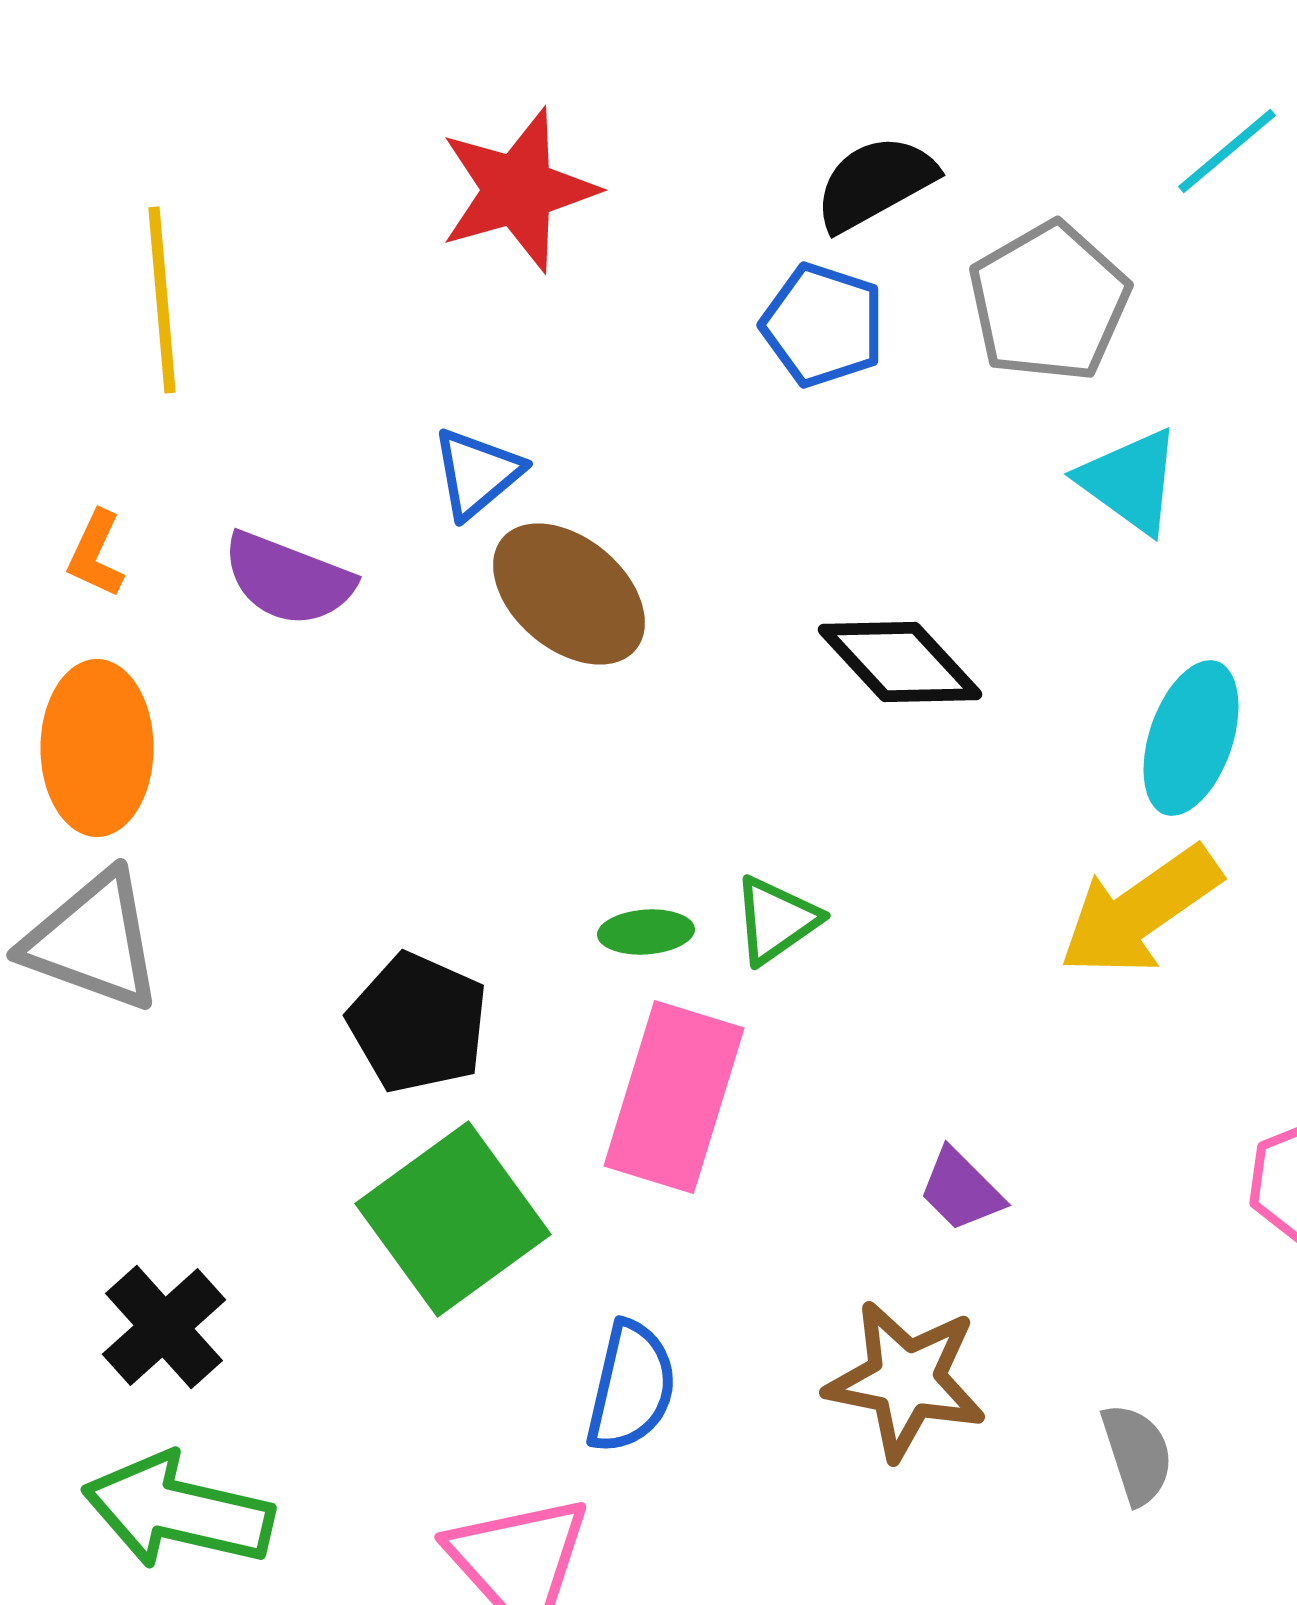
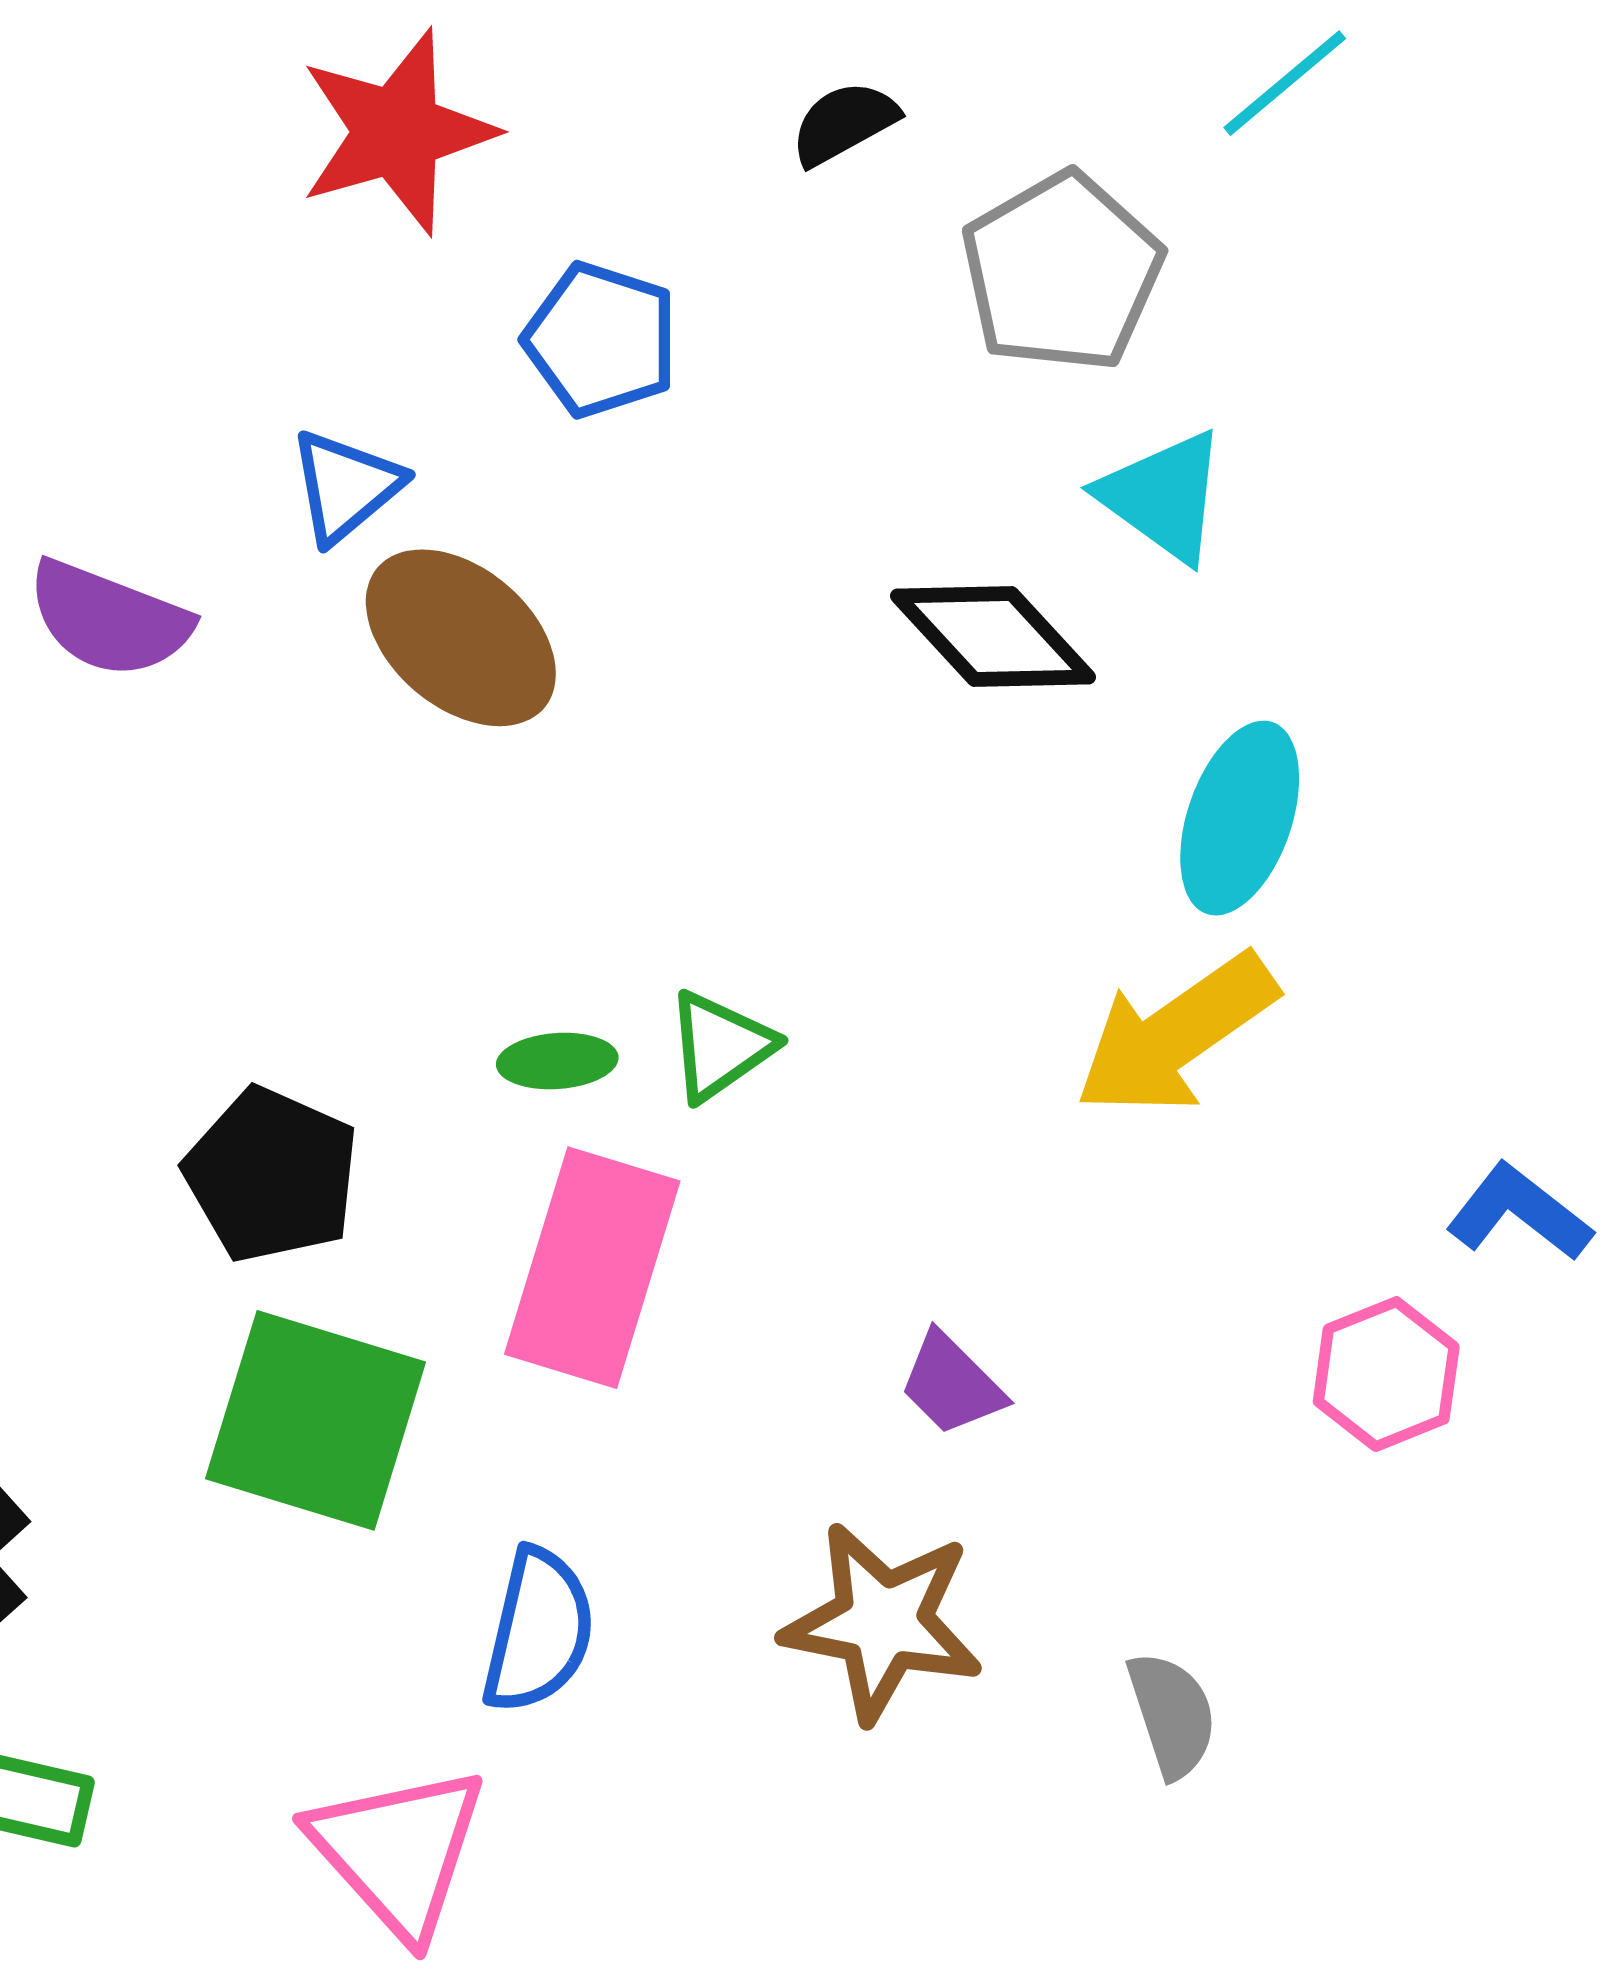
black semicircle: (875, 183) -> (844, 123), size x0.7
blue pentagon: (823, 325) -> (601, 340), moved
black diamond: (900, 662) -> (993, 637), moved
green square: (453, 1219) -> (316, 1420), turned -37

